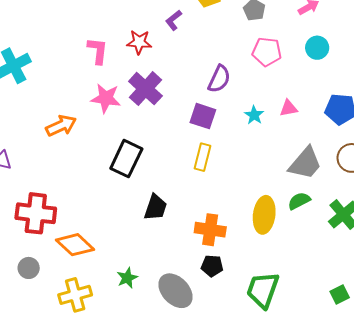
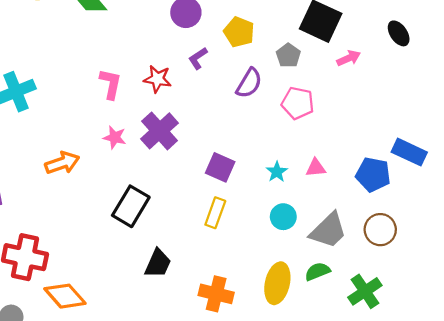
cyan circle: (317, 48) -> (283, 217), moved
purple semicircle: (219, 79) -> (249, 83), moved
pink star: (106, 98) -> (115, 137), size x0.7

